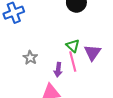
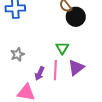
green triangle: (73, 46) -> (62, 48), moved

